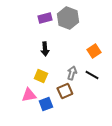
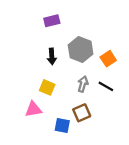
gray hexagon: (68, 18) -> (81, 49), moved
brown square: (65, 91) -> (82, 113), moved
blue square: (46, 104) -> (62, 125), moved, turned 32

